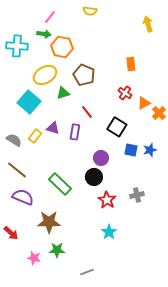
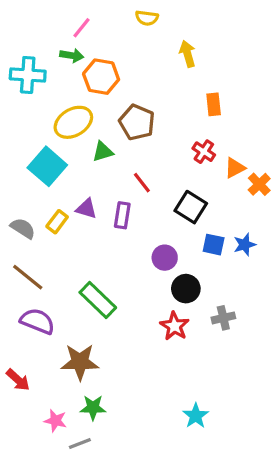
yellow arrow: (148, 24) -> (187, 54), moved
black circle: (94, 177) -> (186, 289), moved
cyan star: (109, 232) -> (196, 416), moved
gray line: (87, 272) -> (80, 443), moved

